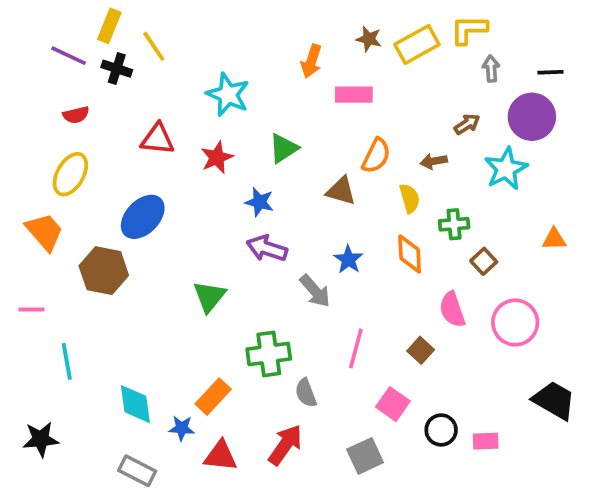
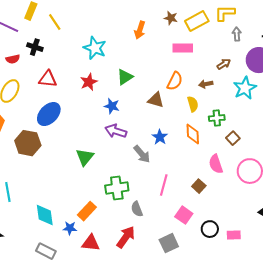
black cross: (117, 69) -> (35, 47), moved
pink rectangle: (354, 95) -> (183, 48), moved
red triangle: (158, 139) -> (48, 79), moved

